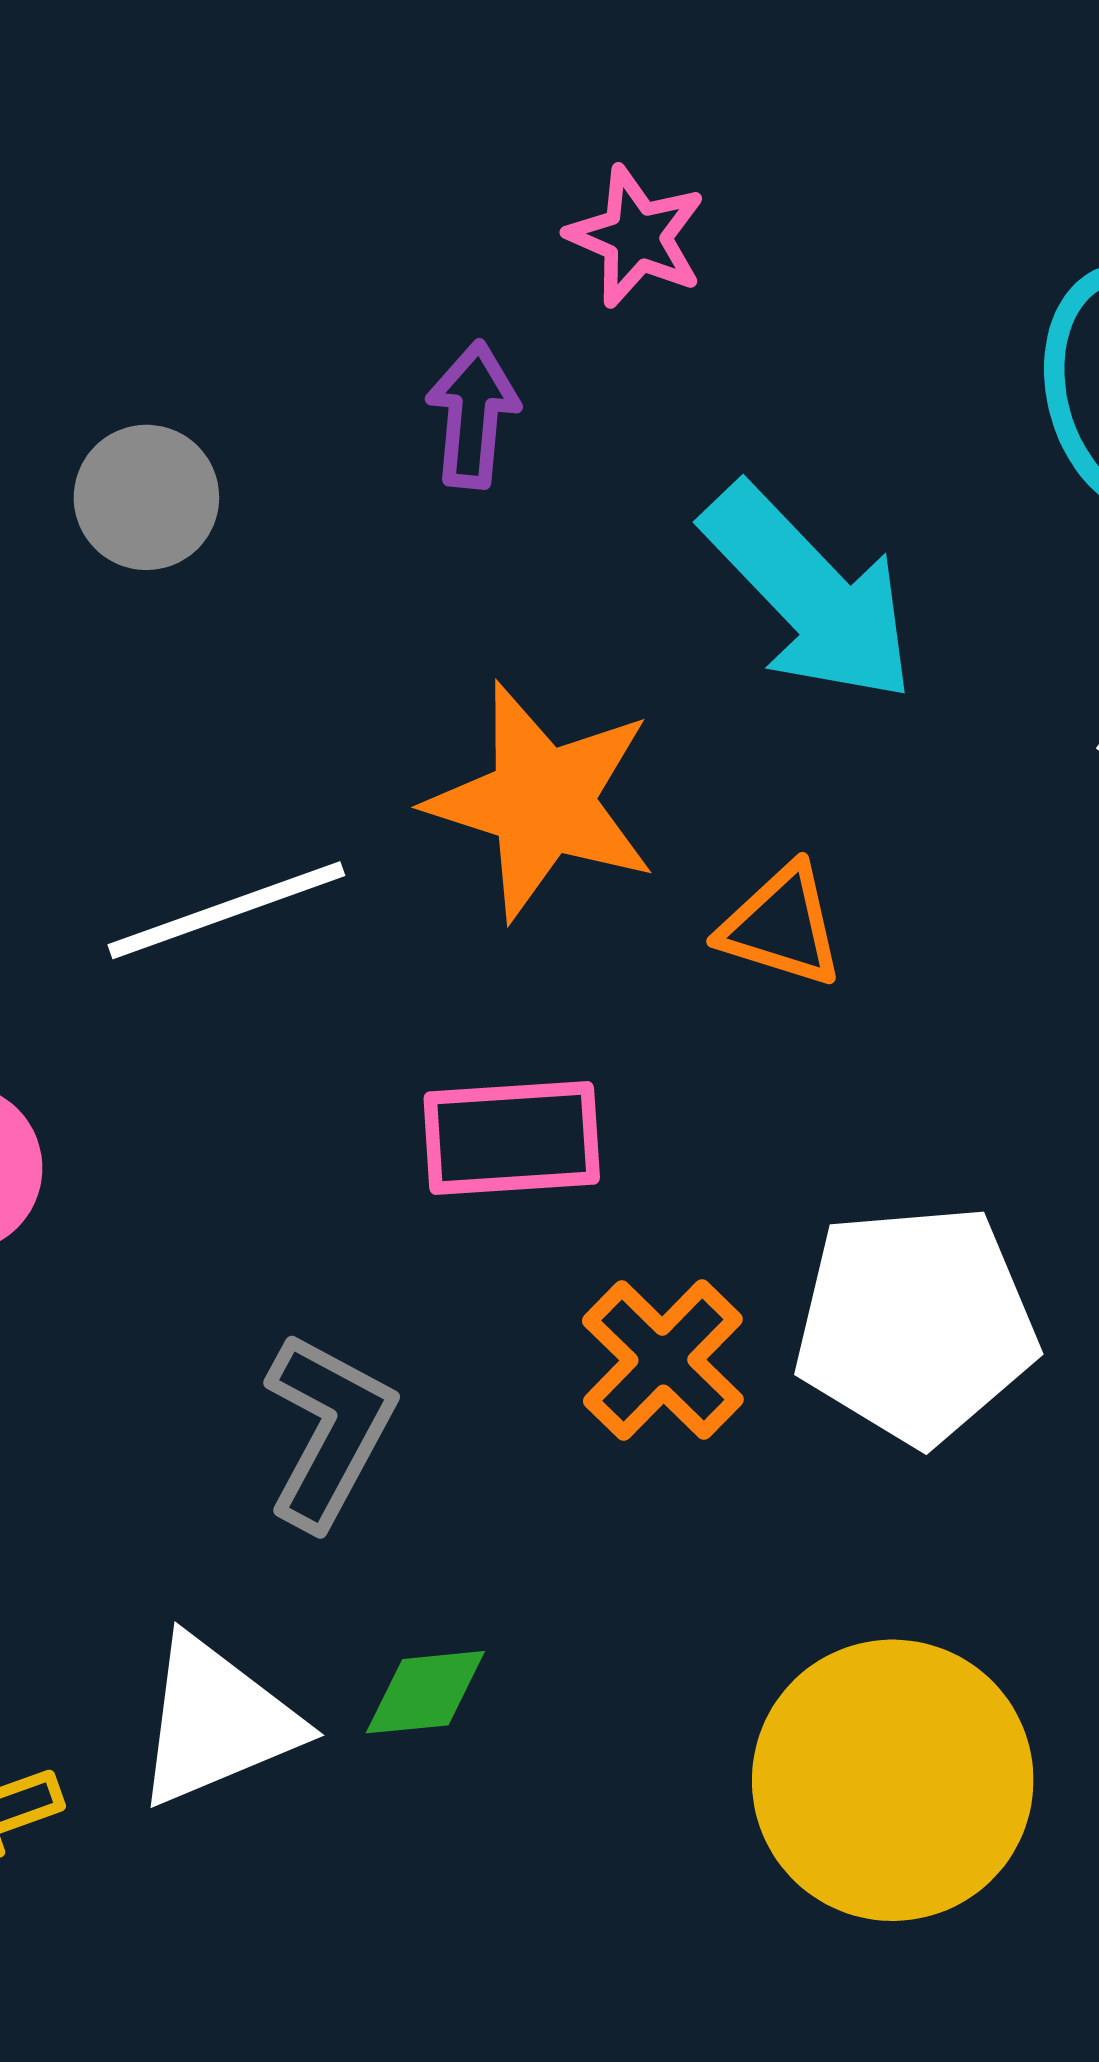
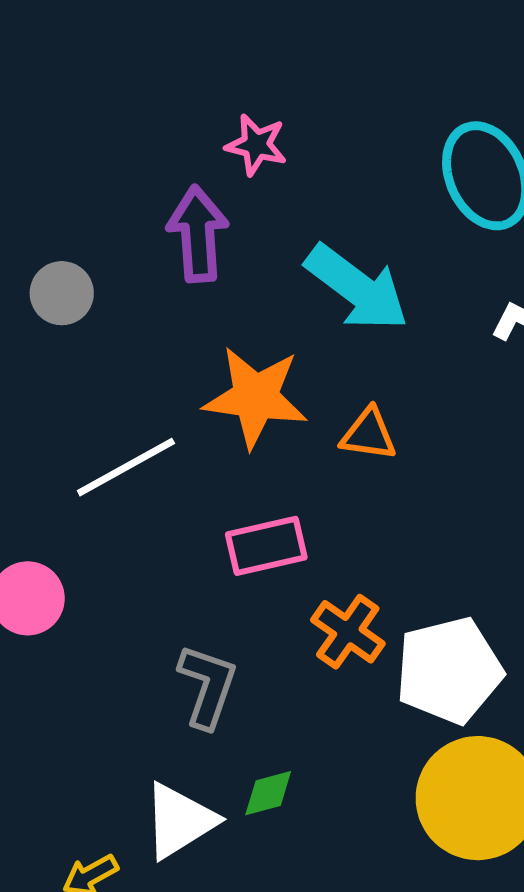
purple arrow: (473, 415) -> (198, 234), size x1.5
white pentagon: (916, 1324) -> (449, 670), moved

